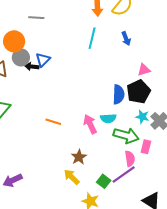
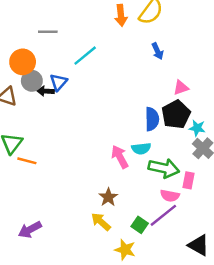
cyan line: (92, 38) -> (85, 56), moved, turned 40
cyan star: (142, 117) -> (197, 128), moved
orange line: (53, 122) -> (27, 161), moved
pink semicircle: (130, 159) -> (170, 196), turned 112

